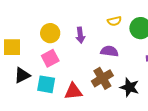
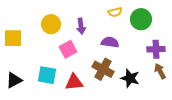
pink square: (50, 58) -> (68, 49), moved
black triangle: (22, 75) -> (14, 80), moved
brown cross: (102, 78) -> (103, 69), turned -30

